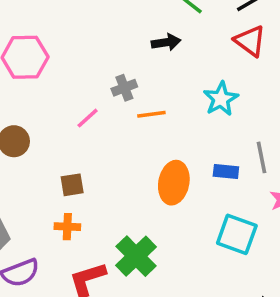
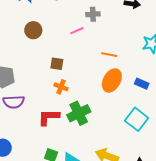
gray cross: (124, 88) -> (93, 14), moved
orange line: (151, 114) -> (109, 55), moved
orange cross: (67, 227) -> (61, 87), moved

